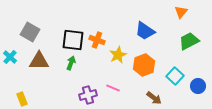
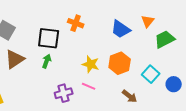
orange triangle: (181, 12) -> (148, 21), moved
orange cross: (97, 40) -> (76, 23), moved
yellow star: (118, 55) -> (91, 64), moved, turned -30
brown triangle: (39, 61) -> (15, 59), turned -35

